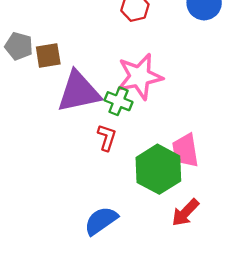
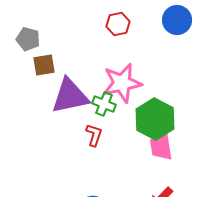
gray pentagon: (19, 46) -> (28, 39), moved
green hexagon: (158, 169) -> (155, 119), moved

